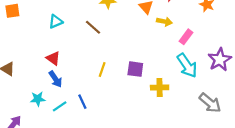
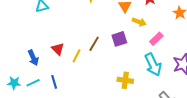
brown line: (93, 27) -> (94, 44), moved, turned 70
red triangle: (53, 58) -> (58, 49), moved
purple square: (135, 69) -> (119, 39), moved, turned -35
cyan star: (38, 99) -> (14, 83), moved

